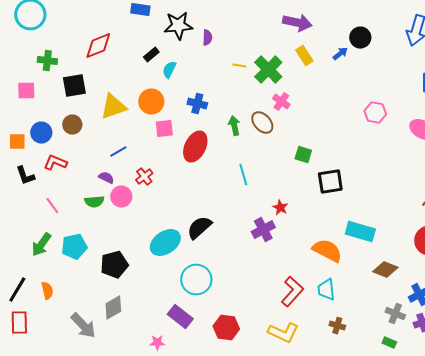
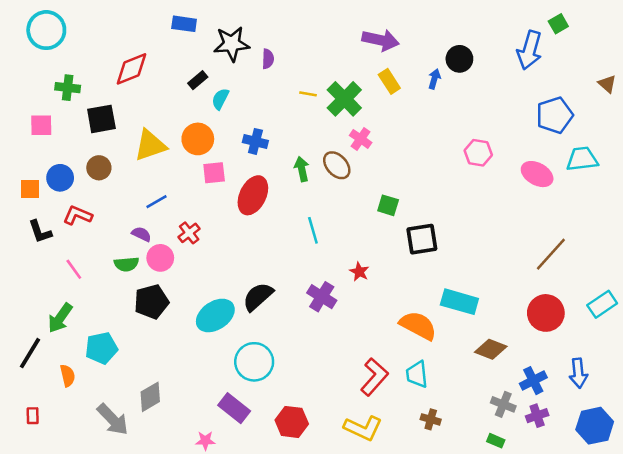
blue arrow: (340, 54) -> (434, 79), turned -35
purple cross: (263, 230) -> (322, 297), moved, turned -30
cyan pentagon: (74, 247) -> (101, 348), moved
black pentagon: (114, 265) -> (151, 302), moved
black line: (17, 290) -> (30, 353), moved
red rectangle: (19, 323) -> (33, 416), size x0.6

